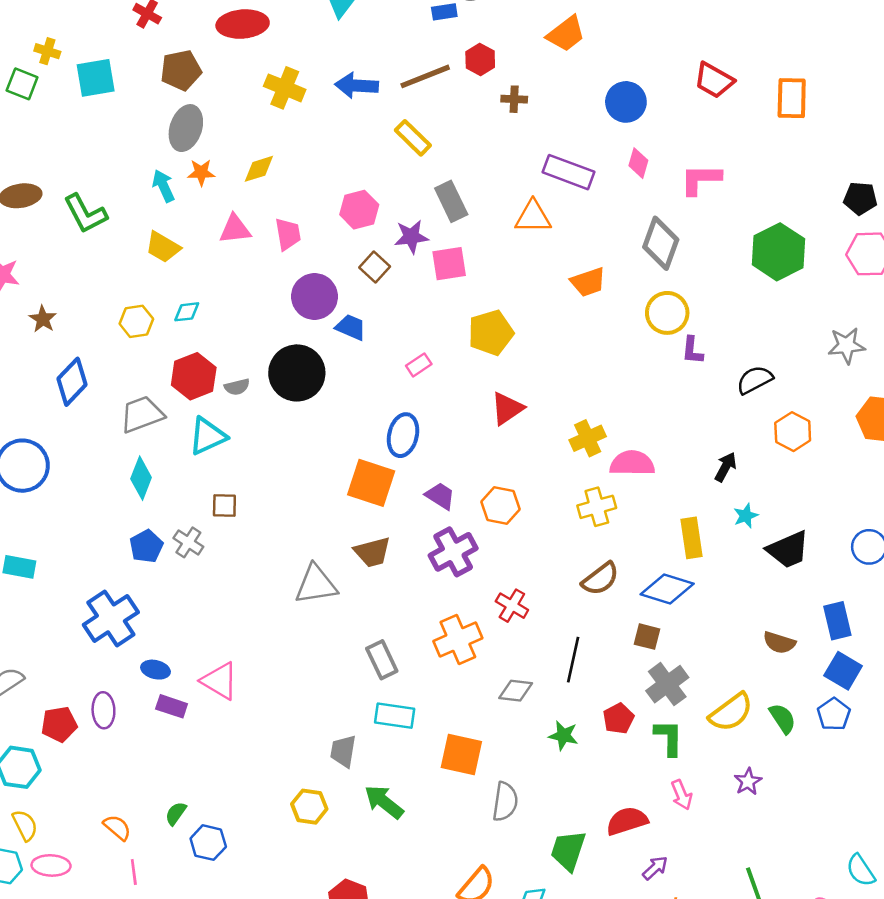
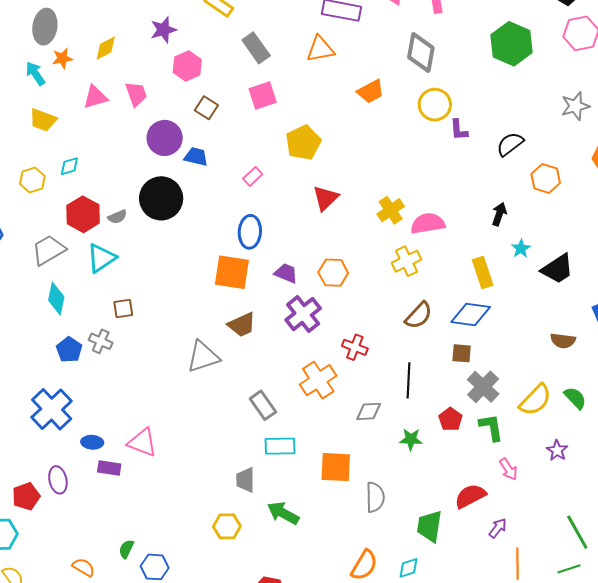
purple star: (411, 237) -> (163, 30), moved

